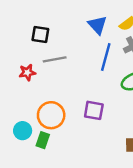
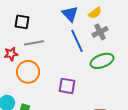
blue line: (106, 57) -> (77, 41), turned -40
orange circle: (51, 115) -> (28, 72), moved

